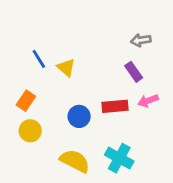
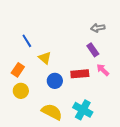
yellow triangle: (66, 68) -> (45, 58), moved
pink arrow: (148, 101) -> (103, 70), turned 64

